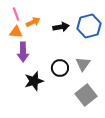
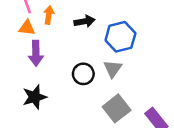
orange arrow: (33, 22) -> (49, 15), turned -56
blue hexagon: (89, 26) -> (120, 37), moved
black star: (34, 81) -> (35, 97), moved

